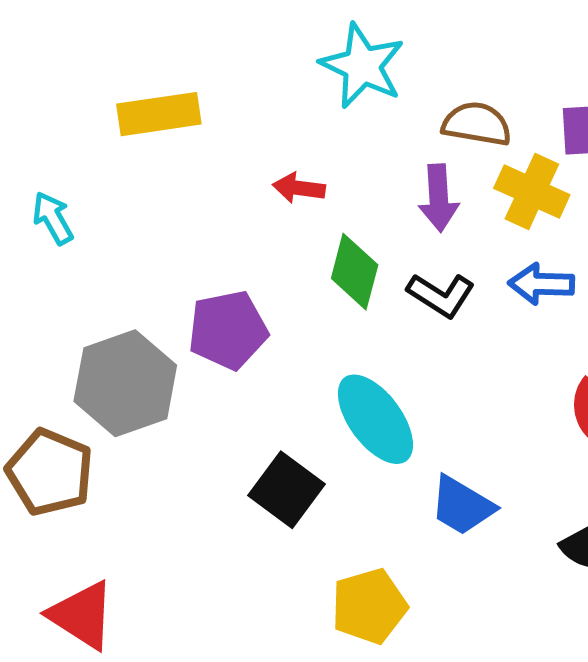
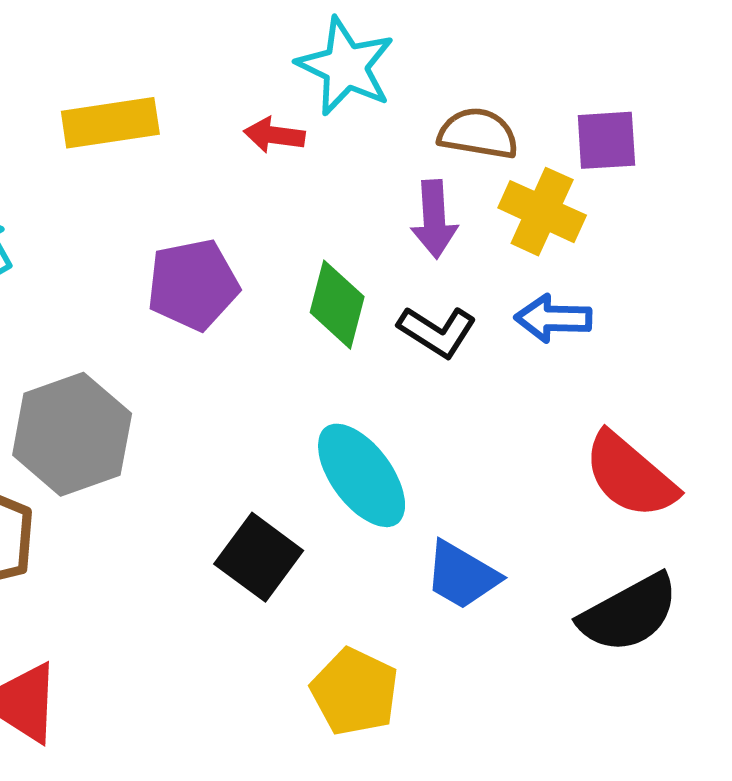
red arrow: (299, 188) -> (274, 135), moved
purple pentagon: (228, 330) -> (193, 285), moved
yellow pentagon: (369, 606) -> (355, 692), turned -30

